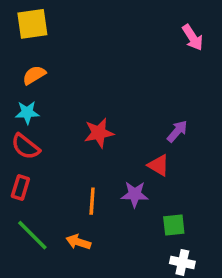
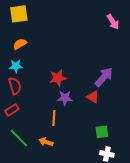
purple arrow: (177, 131) -> (104, 77), size x1.5
red semicircle: (26, 147) -> (15, 86), turned -144
red rectangle: (20, 187) -> (12, 110), turned 40
purple star: (135, 194) -> (65, 98), moved

